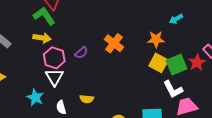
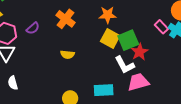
red star: (197, 62) -> (140, 52), moved
yellow semicircle: (87, 99) -> (67, 55), moved

